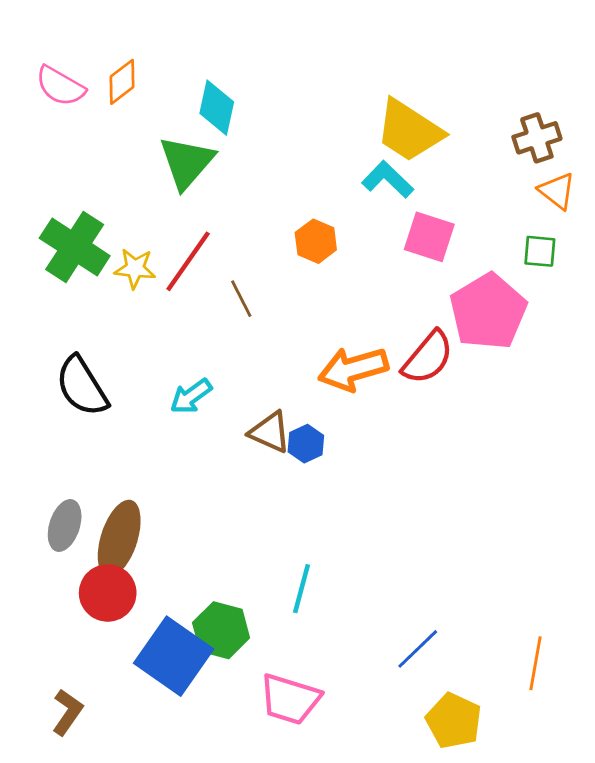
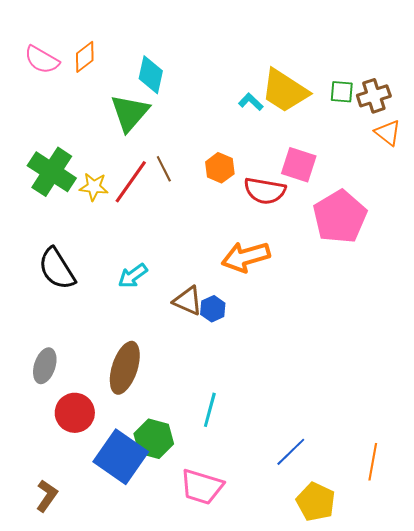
cyan L-shape: (388, 179) -> (251, 102), moved, size x0.7
green square: (540, 251) -> (342, 92), moved
brown line: (241, 299) -> (164, 169), moved
red semicircle: (428, 357) -> (265, 191), moved, turned 60
brown ellipse: (119, 538) -> (125, 368), moved

